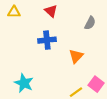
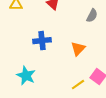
blue cross: (47, 40) -> (42, 41), moved

